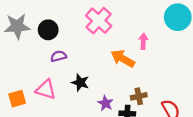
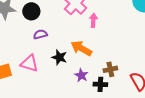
pink arrow: (143, 41) -> (93, 20), moved
orange arrow: (123, 58) -> (81, 48), moved

